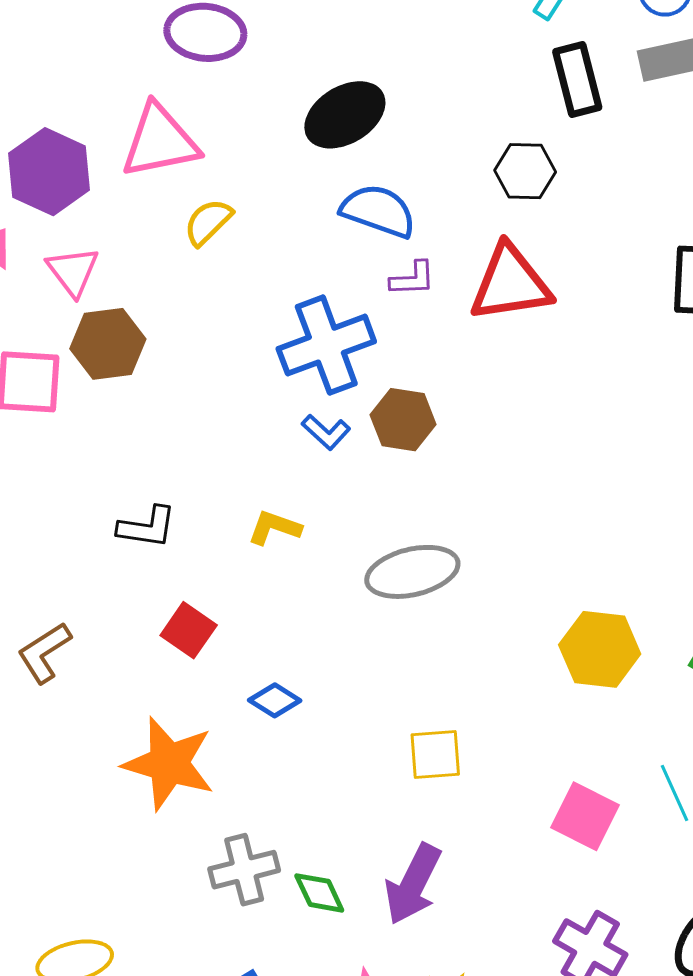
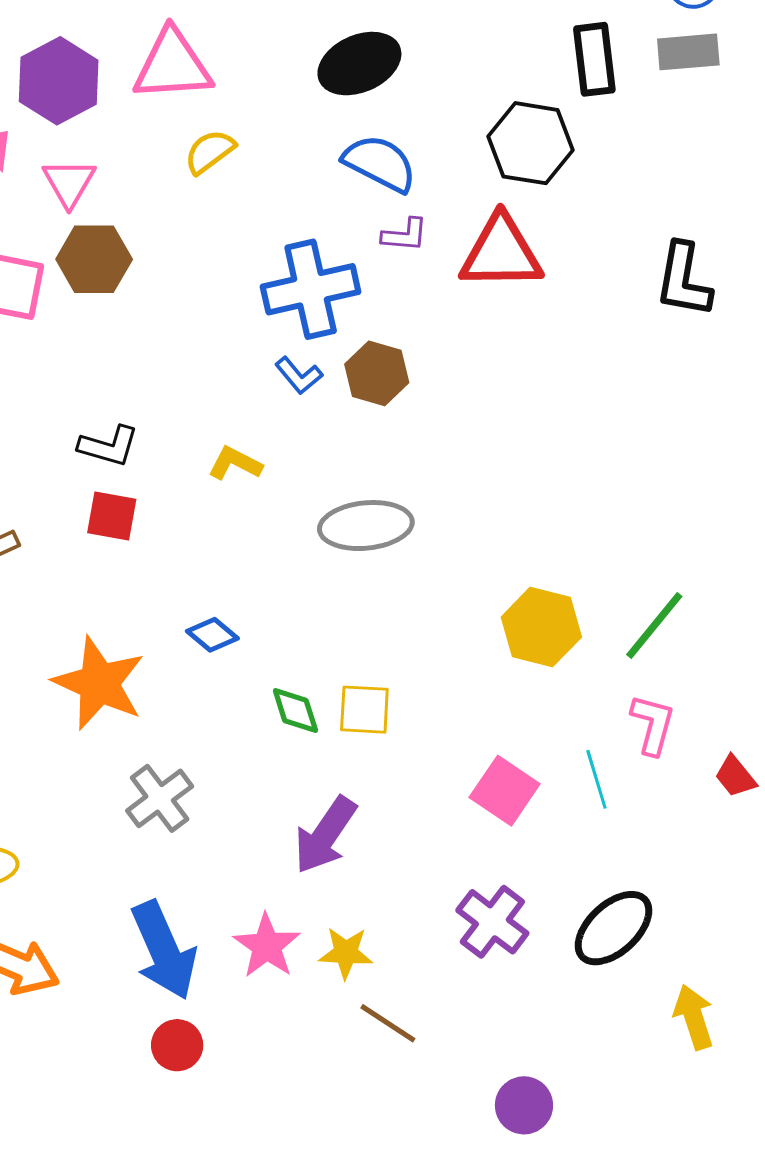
black hexagon: (525, 171) -> (531, 143), size x1.4
red square: (189, 630) -> (112, 516), moved, turned -32
gray cross: (244, 870) -> (160, 798), turned -30
green diamond: (319, 893) -> (295, 711), moved

